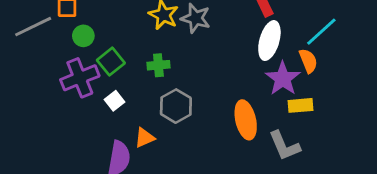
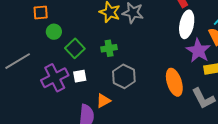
gray line: (33, 27) -> (18, 61), moved
purple cross: (80, 78) -> (55, 78), moved
white square: (114, 101) -> (80, 76), turned 32

